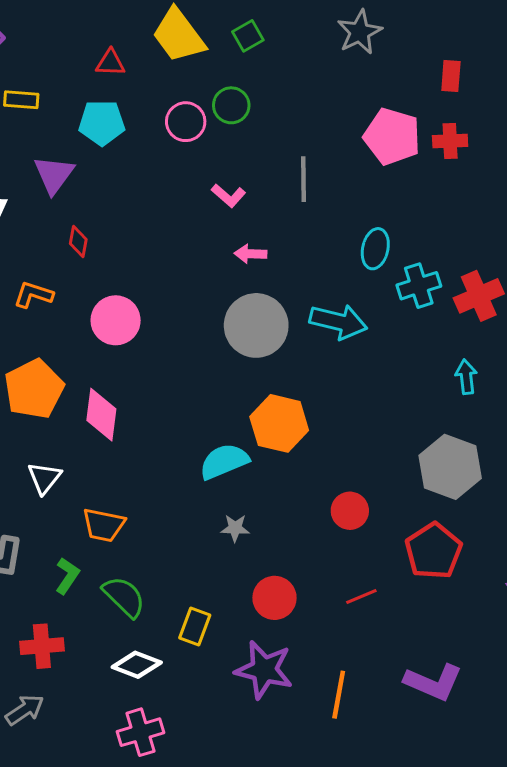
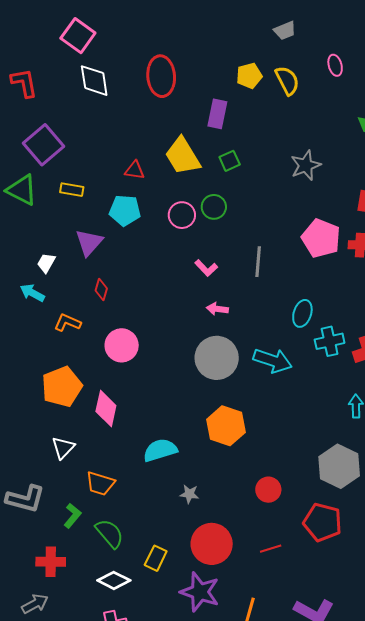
cyan semicircle: (224, 461) -> (160, 450), moved
red pentagon: (433, 551) -> (322, 522), turned -30
red circle: (274, 598) -> (212, 544), size x1.4

